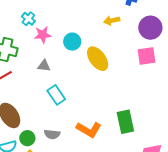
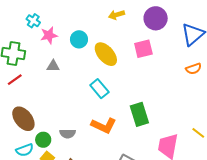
pink square: (147, 56) -> (143, 49), moved
cyan rectangle: (56, 95) -> (99, 89), moved

